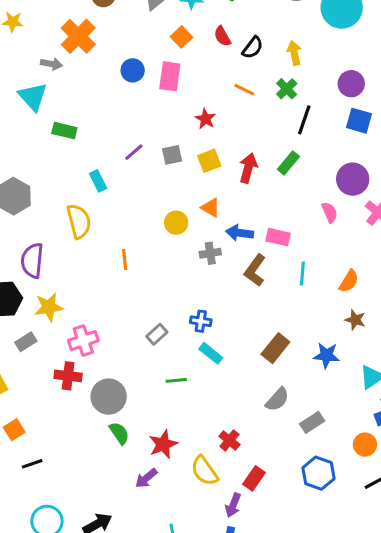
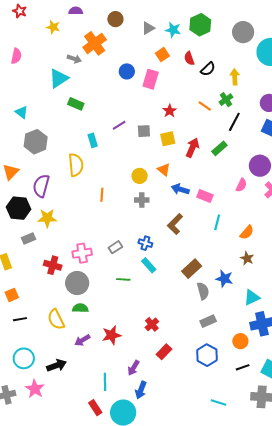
orange line: (244, 90) -> (205, 106), moved
cyan triangle: (33, 97) -> (59, 78), turned 30
pink semicircle: (330, 212) -> (241, 185), turned 40
gray cross: (210, 253) -> (142, 200), moved
brown L-shape: (255, 270) -> (175, 224), moved
pink cross: (83, 341) -> (82, 253), moved
gray semicircle: (277, 399) -> (203, 291), moved, turned -66
green semicircle: (119, 433) -> (80, 308), turned -63
red star: (163, 444) -> (112, 335), moved
yellow semicircle: (204, 471) -> (56, 319), moved
purple arrow: (146, 478) -> (82, 340), moved
purple arrow: (233, 505) -> (134, 368), moved

